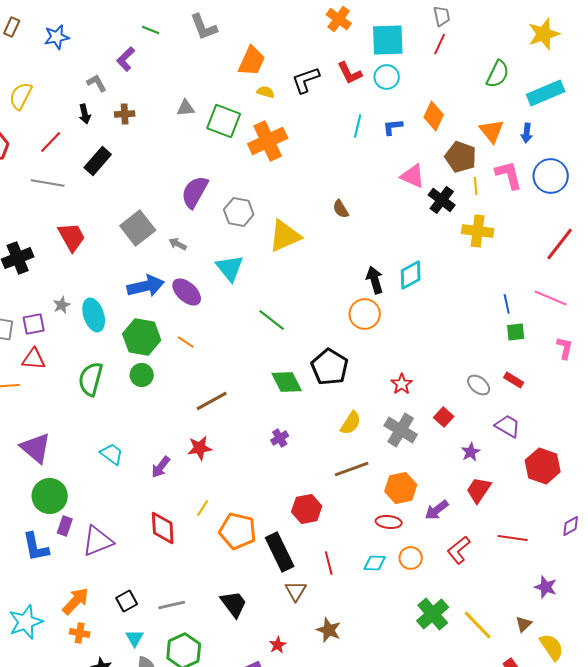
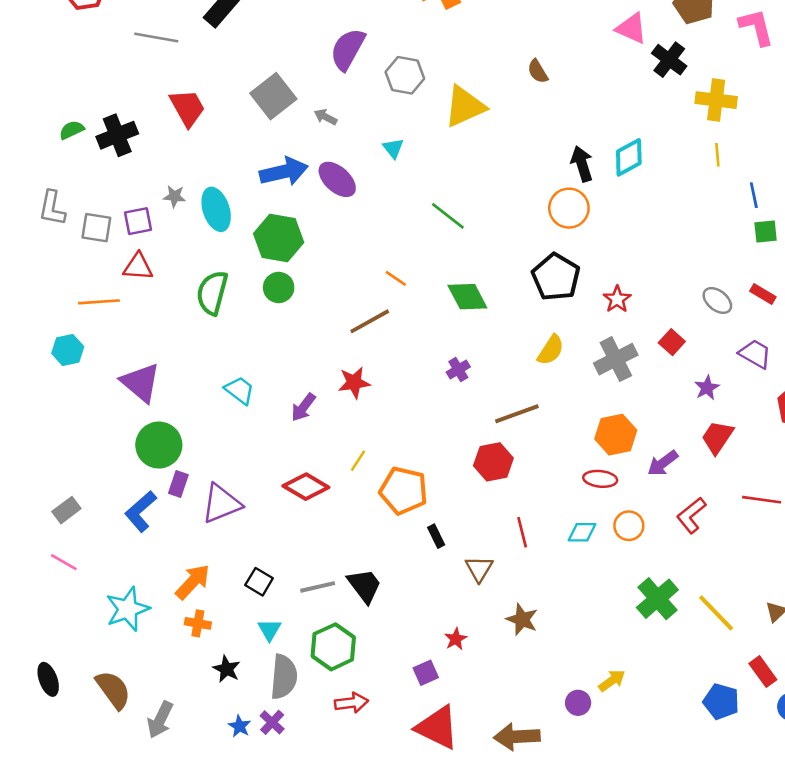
yellow line: (476, 186) -> (717, 155), moved
cyan triangle: (230, 268) -> (393, 148), size x0.6
gray star: (62, 305) -> (174, 196), turned 30
orange line: (186, 342) -> (396, 278), moved
black pentagon: (330, 367) -> (556, 277), moved
gray cross: (401, 430) -> (616, 359), turned 32
brown line: (352, 469) -> (517, 414), moved
red diamond: (163, 528) -> (306, 487), turned -56
blue L-shape: (36, 547) -> (141, 511), turned 60
black rectangle: (280, 552) -> (436, 536), moved, size x0.5
black square: (127, 601) -> (259, 582), turned -30
black trapezoid: (234, 604) -> (365, 586), moved

